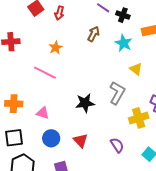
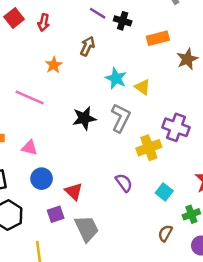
cyan star: (124, 43) -> (116, 78), moved
orange star: (56, 47) -> (54, 65), moved
black star: (85, 103) -> (84, 118), moved
red triangle: (80, 141) -> (74, 191), moved

